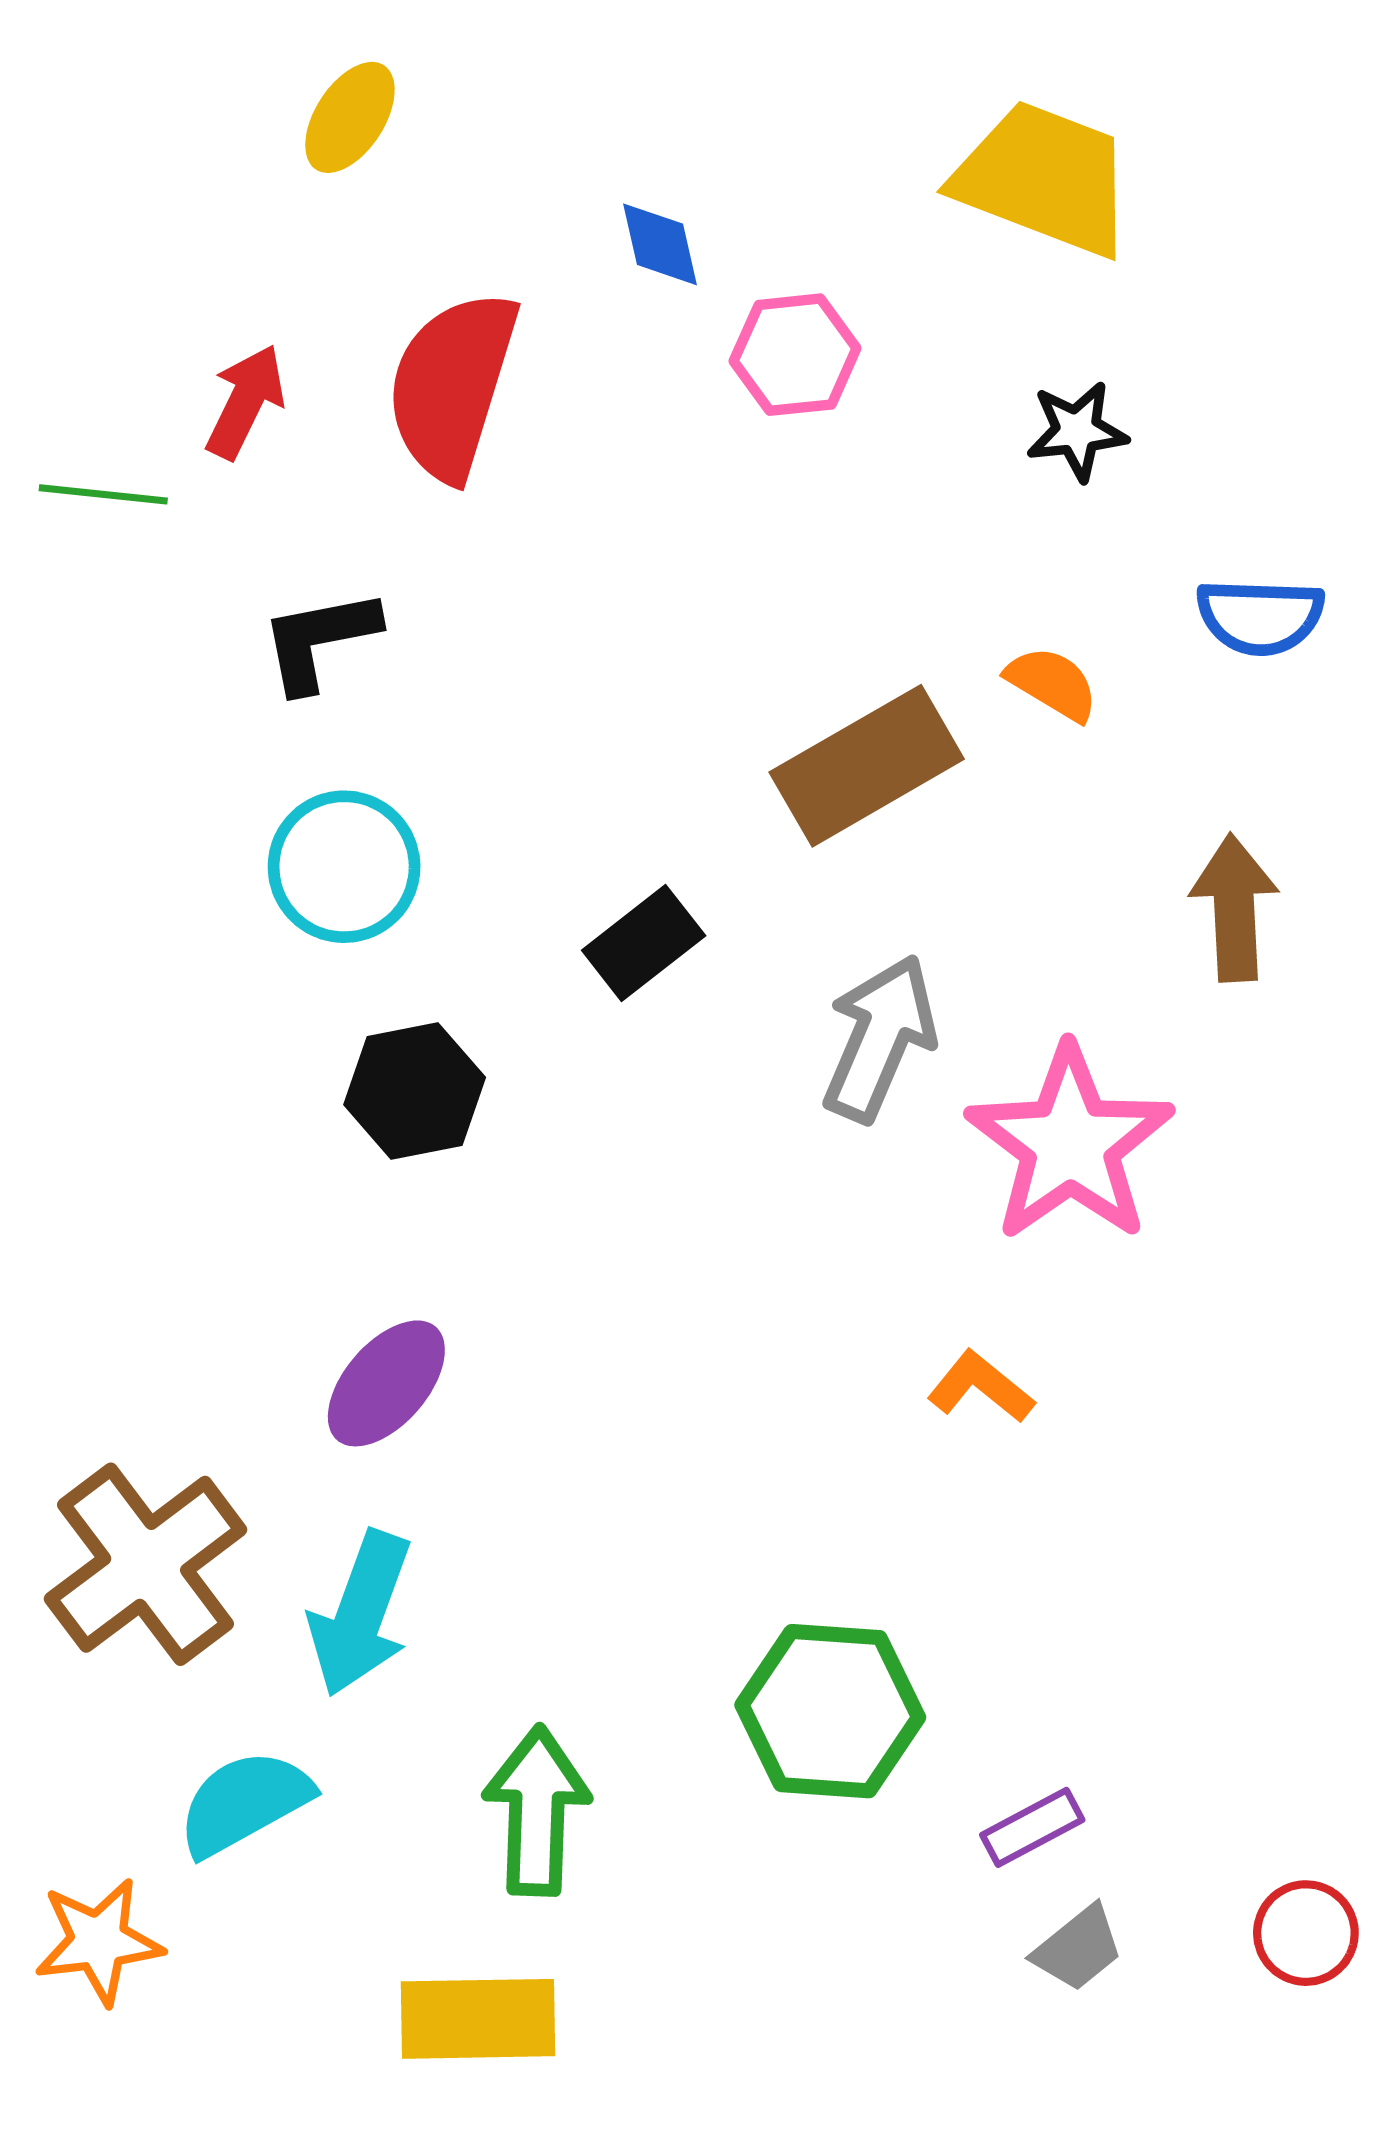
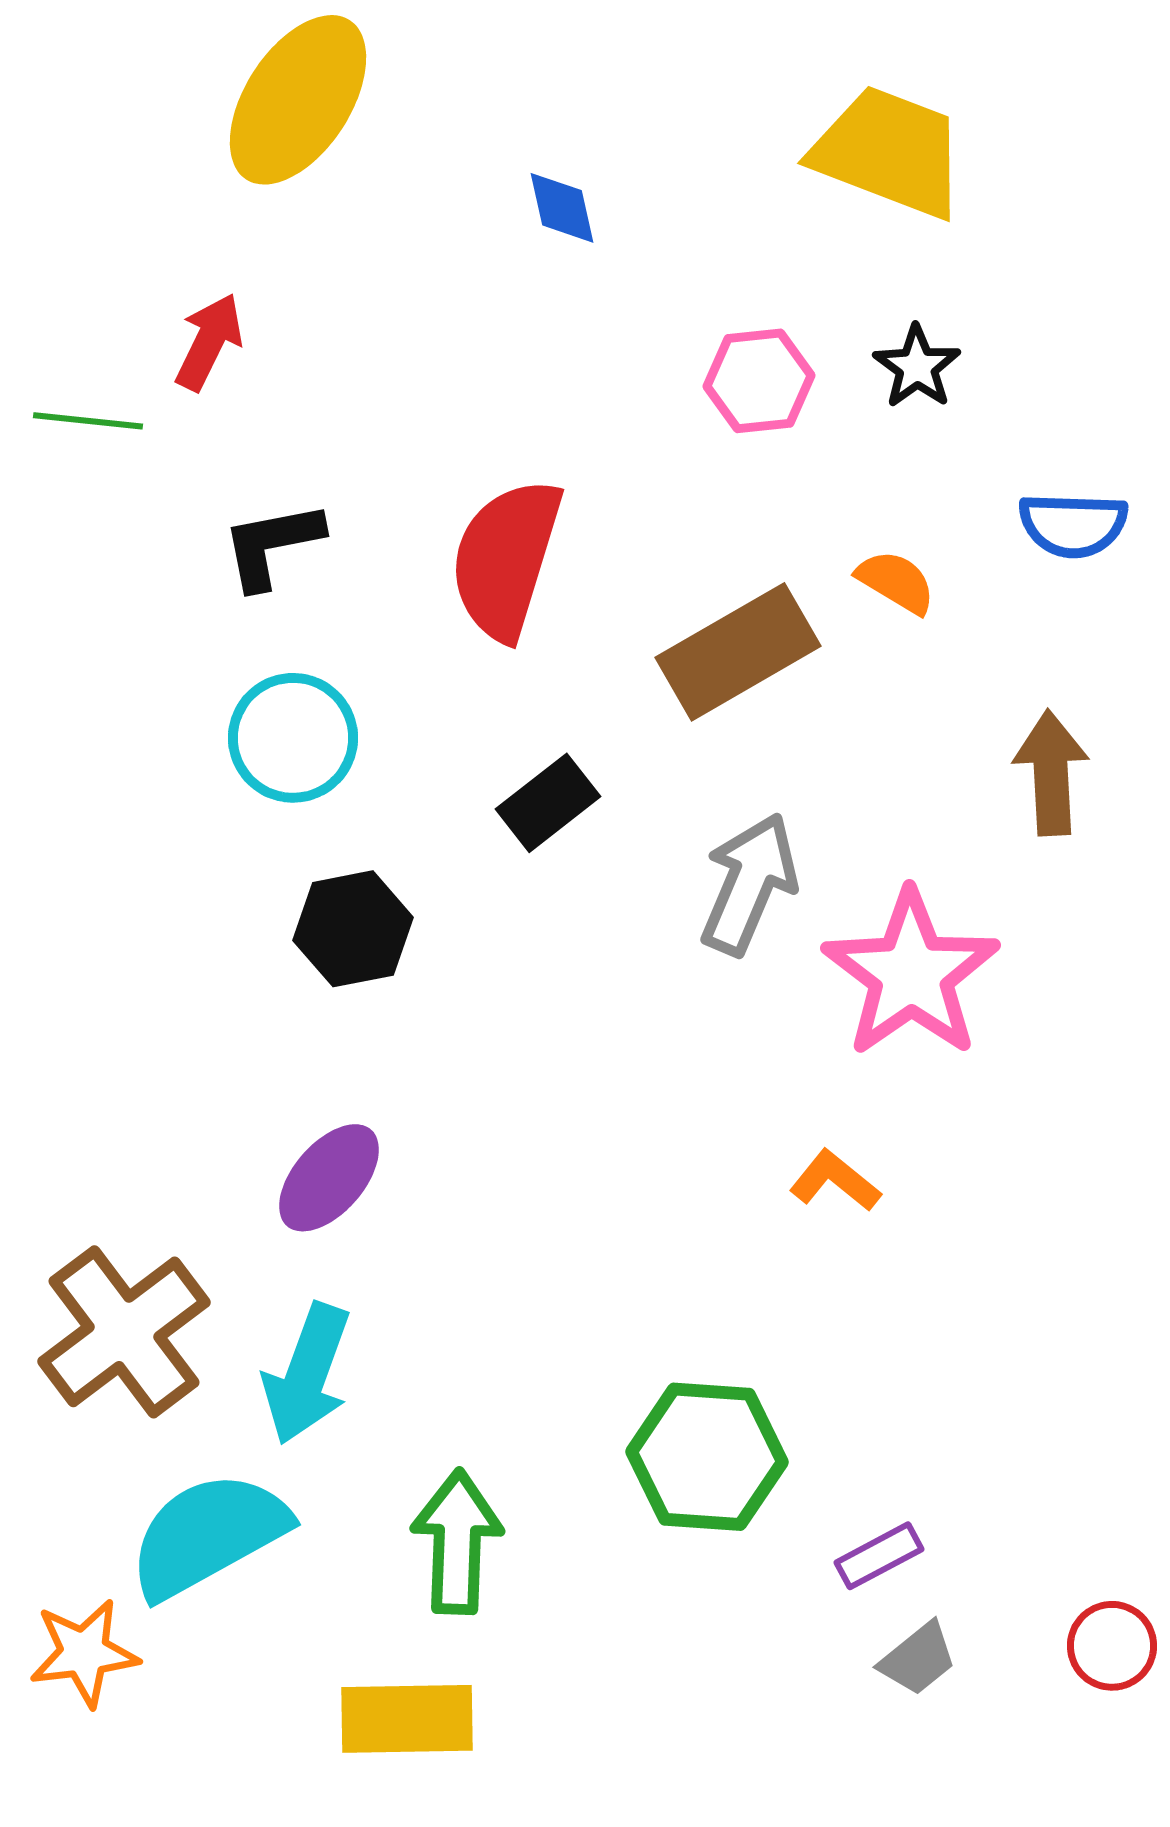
yellow ellipse: (350, 117) -> (298, 100), size x1.8
pink hexagon: (795, 355) -> (759, 381), moved
red semicircle: (452, 385) -> (506, 559), moved
black star: (1077, 431) -> (917, 367), turned -30
cyan semicircle: (244, 1803) -> (208, 1535), size x1.4

